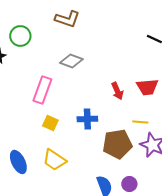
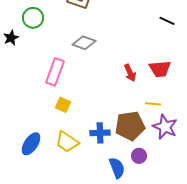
blue cross: (87, 119) -> (100, 133), moved
blue ellipse: (18, 162) -> (31, 144), turned 60
purple circle: (129, 184) -> (139, 156), moved

